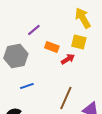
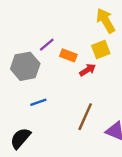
purple line: (34, 30) -> (47, 45), moved
yellow square: (79, 42) -> (101, 49), turned -35

